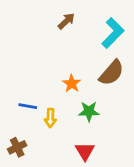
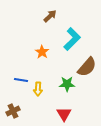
cyan L-shape: (113, 33) -> (72, 39), moved
brown semicircle: (112, 73) -> (87, 67), moved
orange star: (72, 84) -> (42, 52), moved

